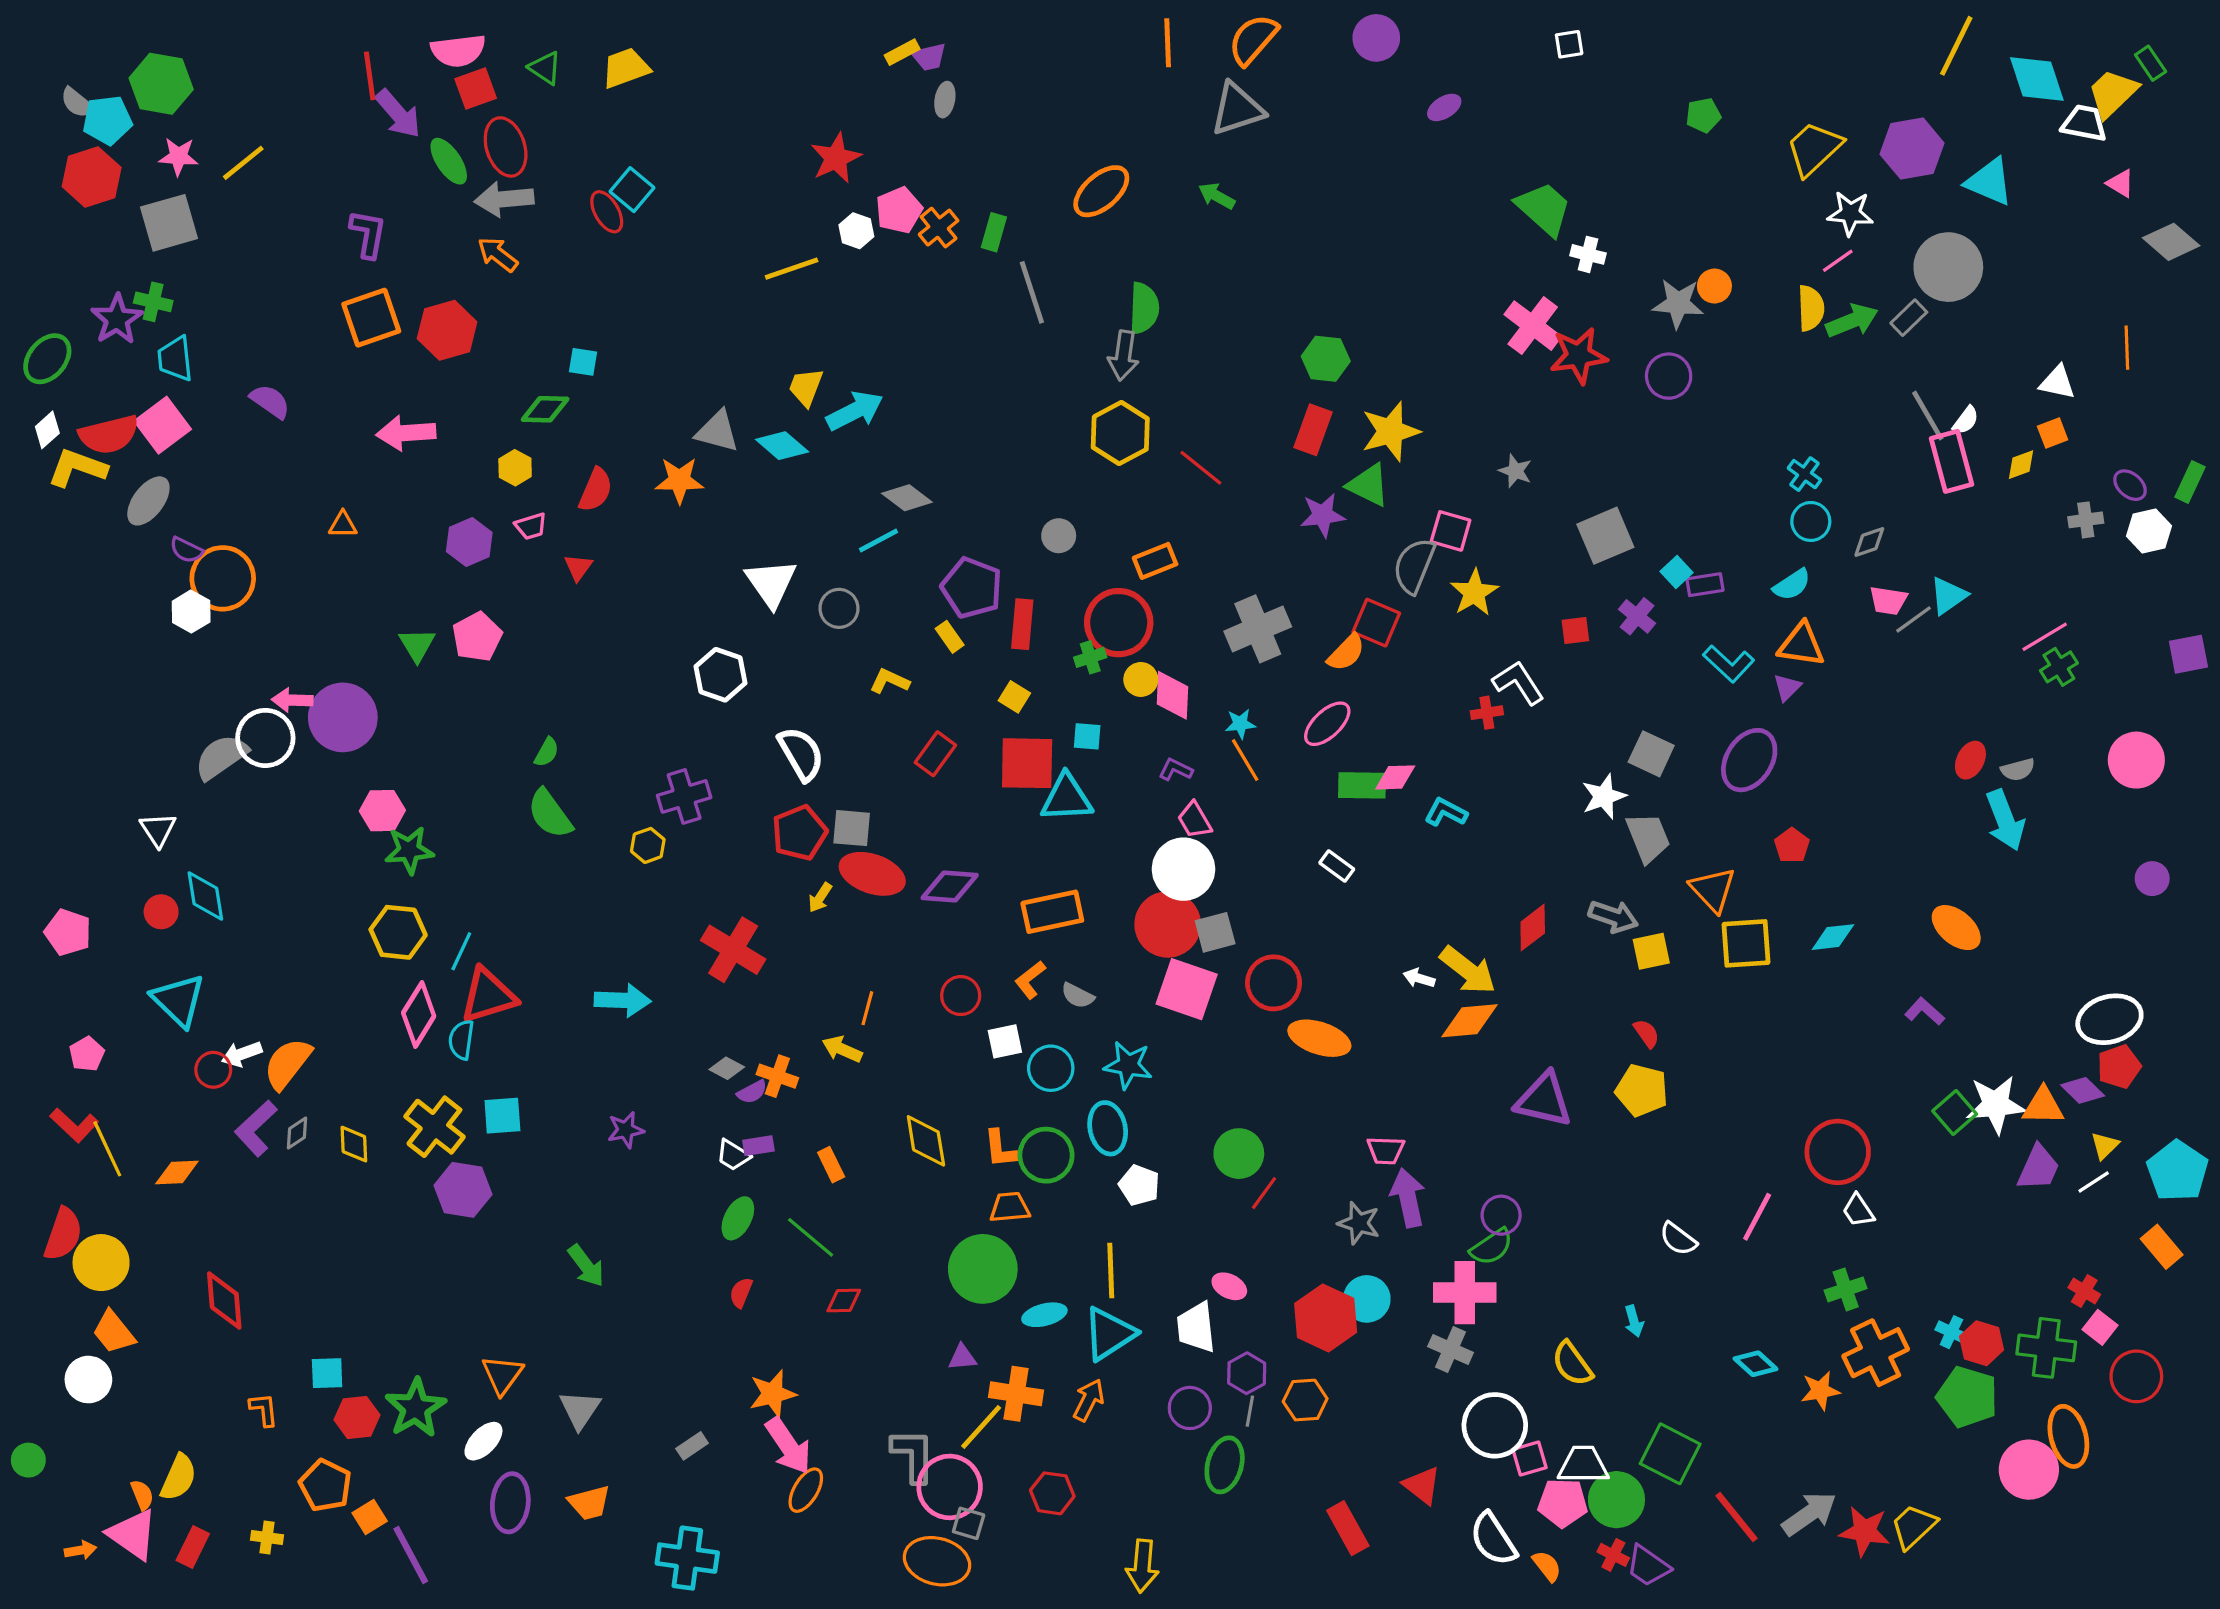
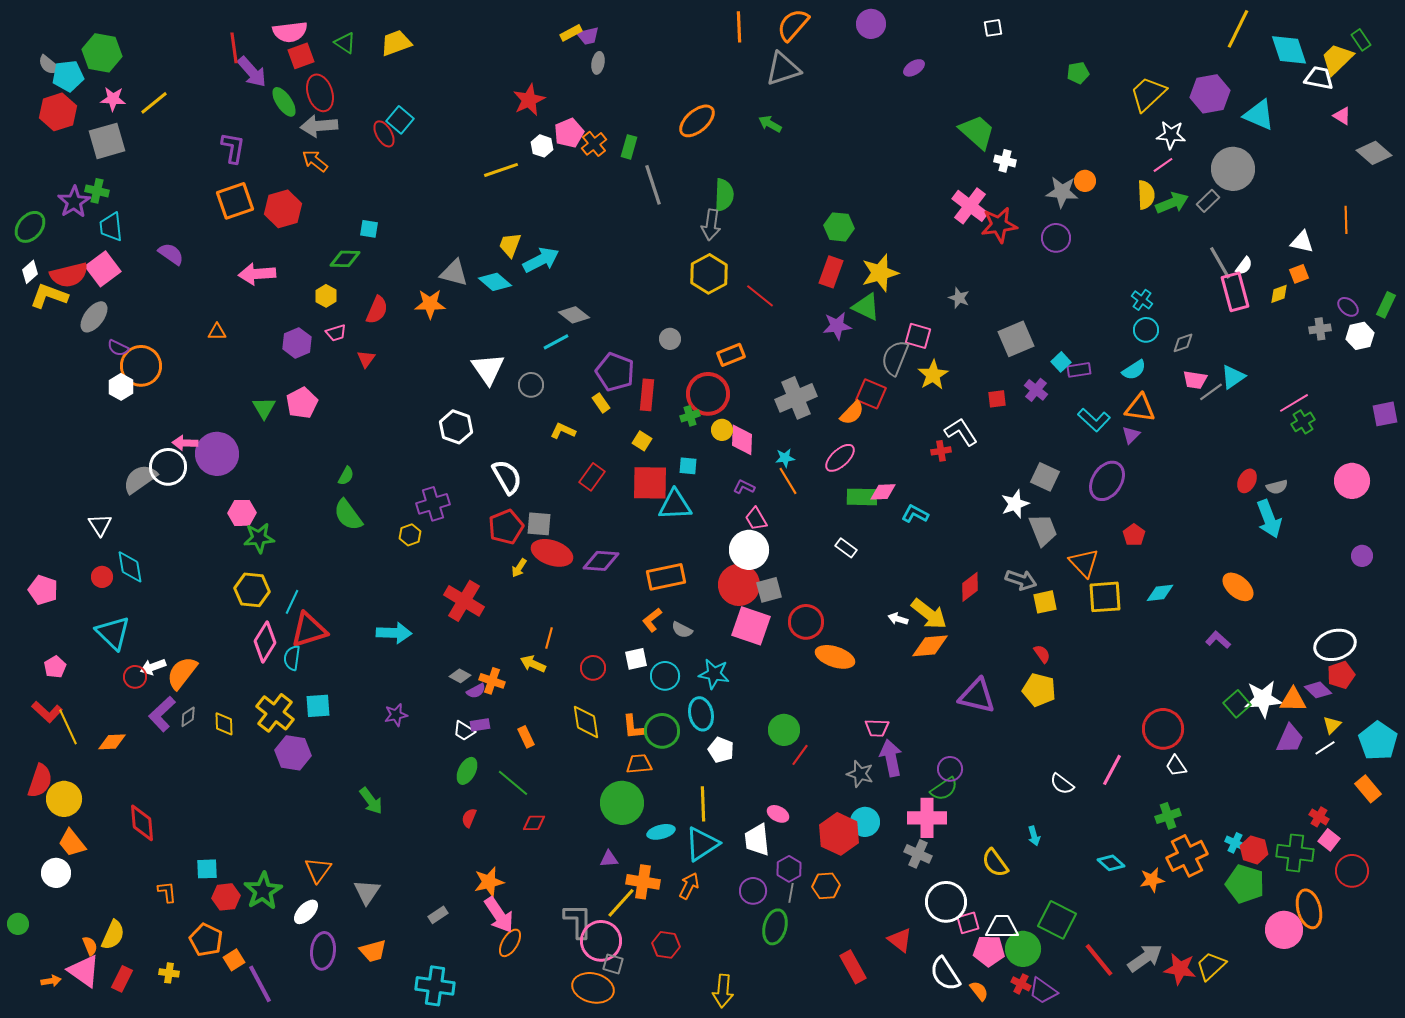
red circle: (961, 996) -> (593, 668), moved

